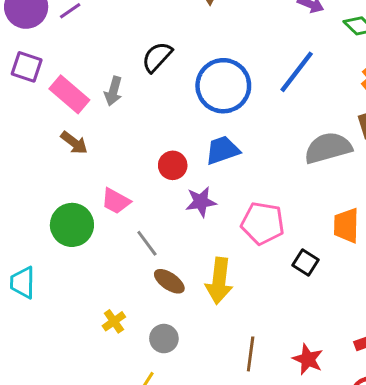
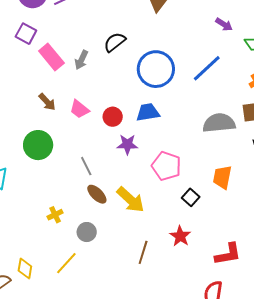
brown arrow: (74, 143) -> (47, 102), moved
pink trapezoid: (116, 201) -> (79, 109), moved
yellow arrow: (219, 281) -> (130, 200), turned -64
red star: (308, 359) -> (180, 236), moved

